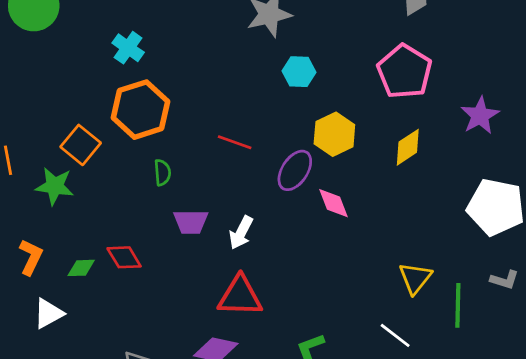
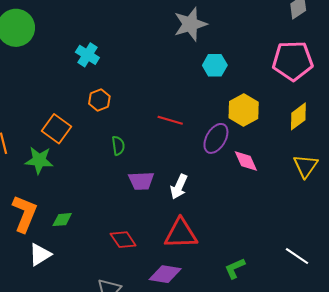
pink pentagon: (404, 72) -> (293, 61), turned -30
orange hexagon: (141, 110) -> (99, 100), size x0.5
orange L-shape: (31, 257) -> (25, 214), size x1.4
red diamond: (124, 257) -> (123, 240), moved
yellow triangle: (415, 278) -> (306, 166), moved

